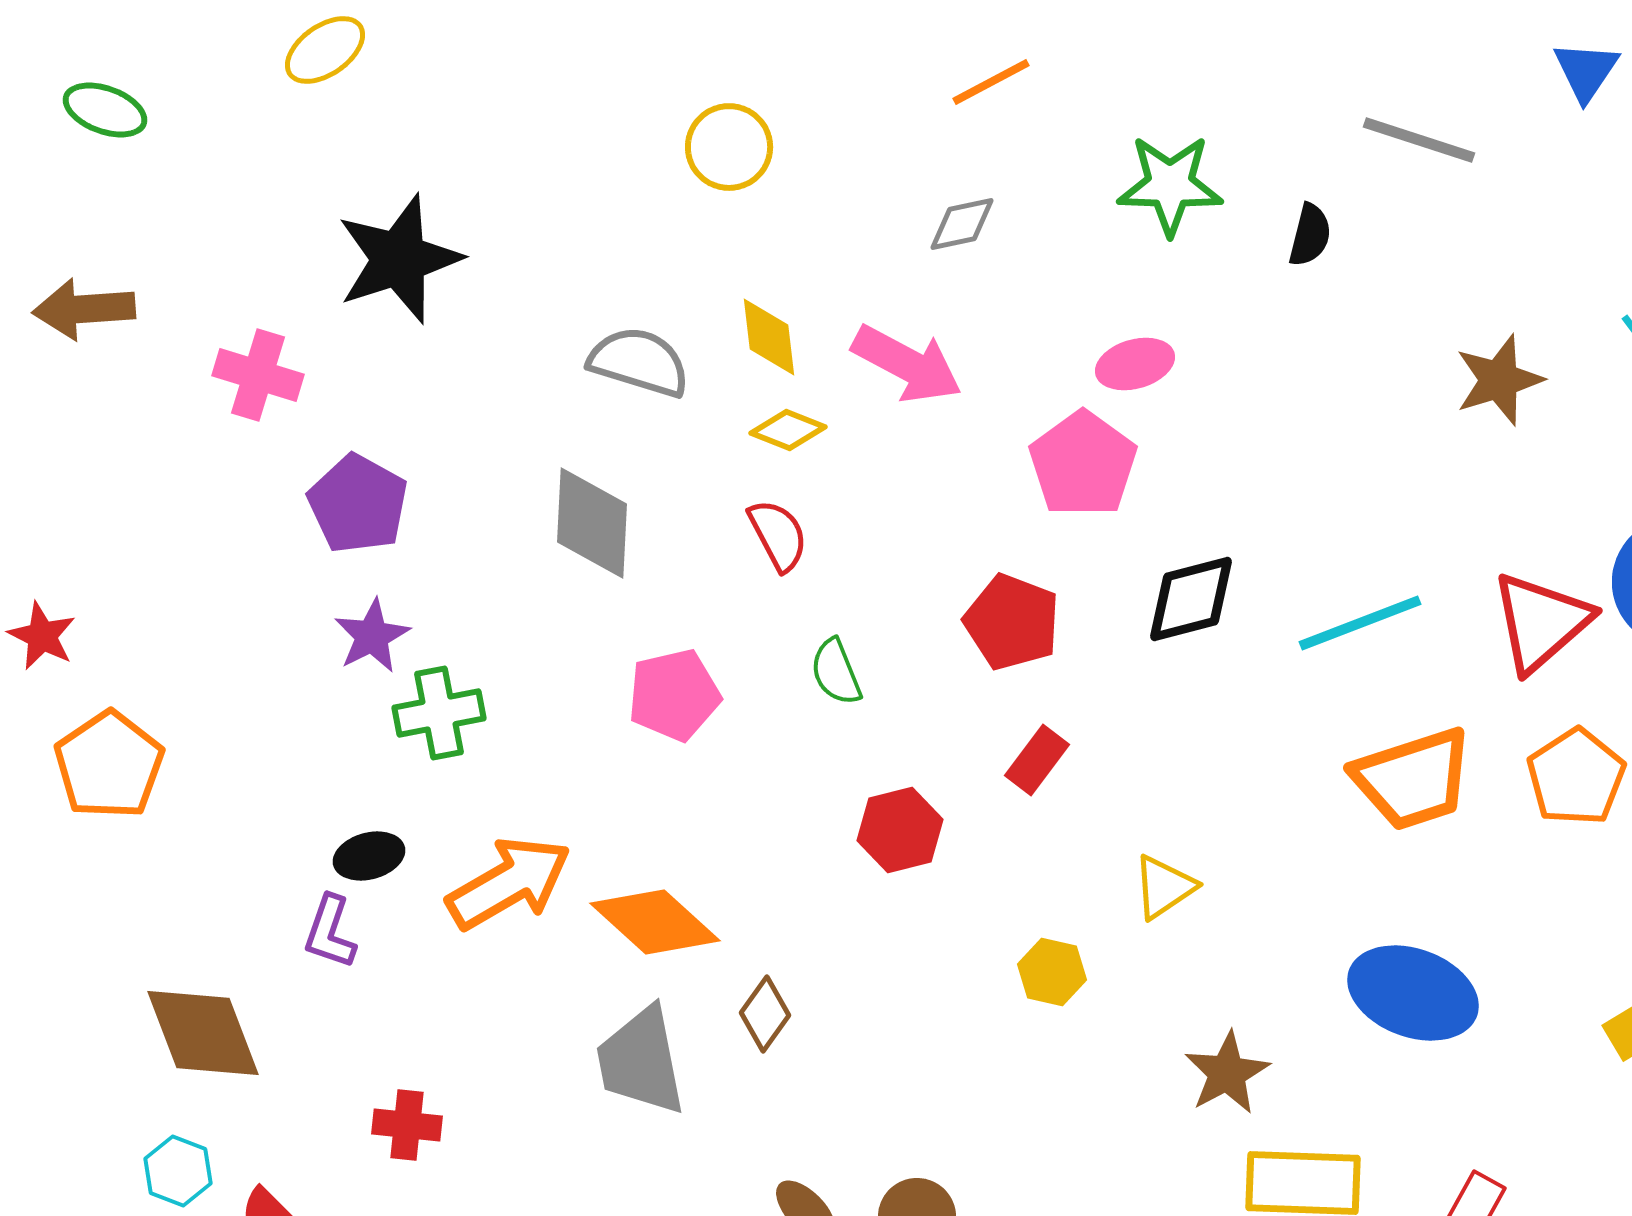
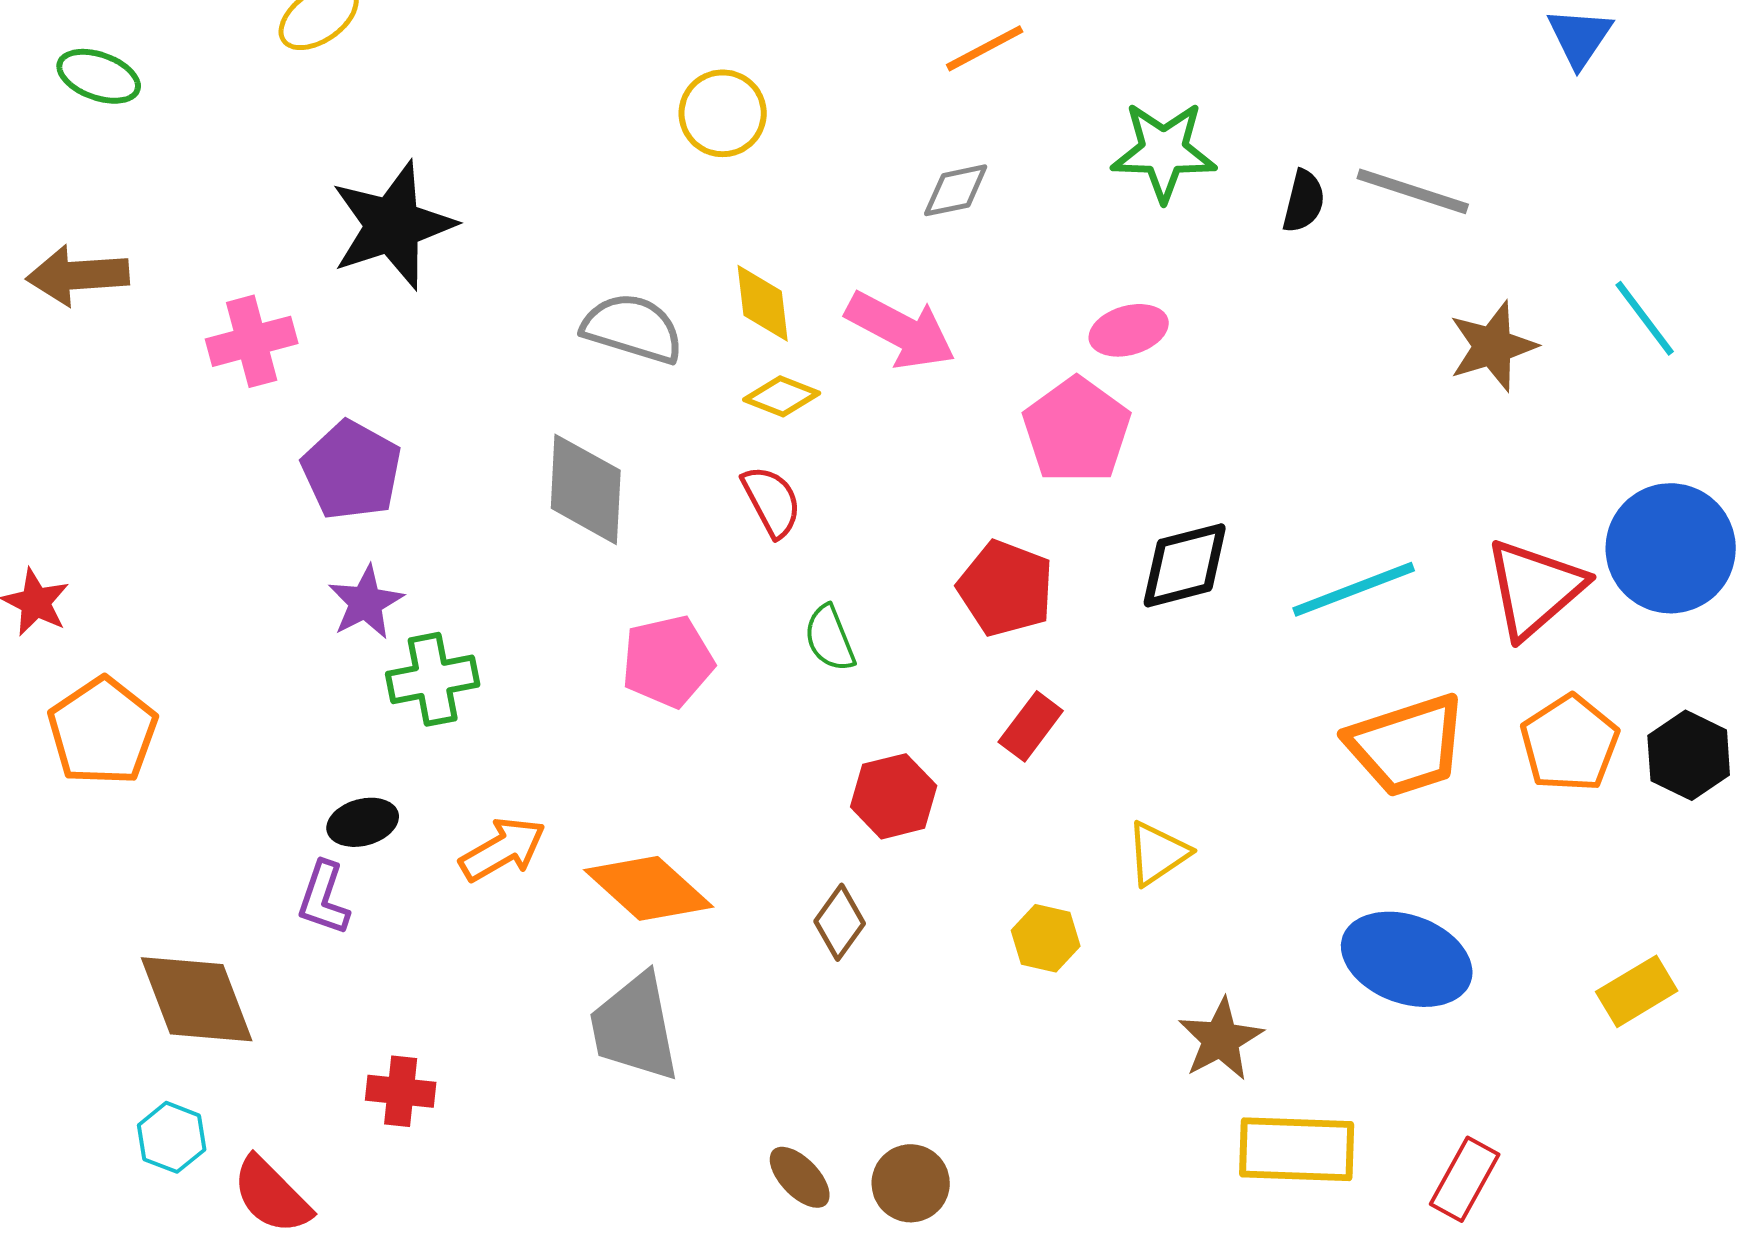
gray line: (1419, 140) -> (1413, 191), moved
pink cross: (258, 375) -> (252, 341), turned -32
orange arrow: (509, 883) -> (503, 849), size x0.7
brown diamond: (765, 1014) -> (840, 922), moved

